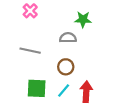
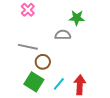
brown circle: (66, 67) -> (43, 62), moved
green square: (37, 88) -> (34, 82), turned 30

